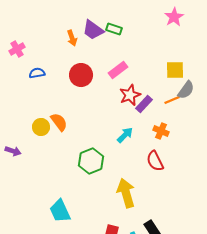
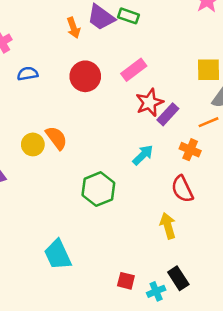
orange line: (172, 100) -> (209, 122), moved
yellow arrow: (126, 193) -> (168, 226), moved, size x0.7

